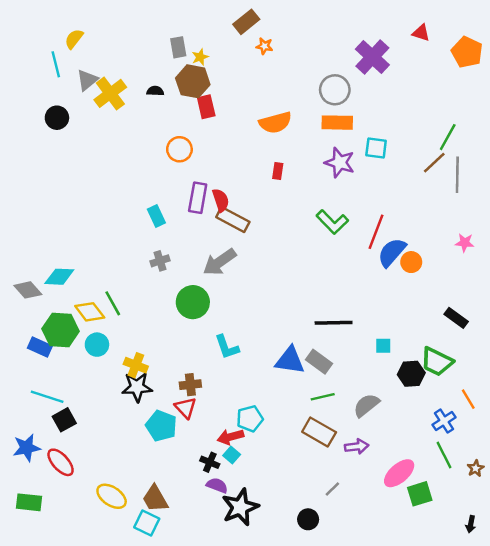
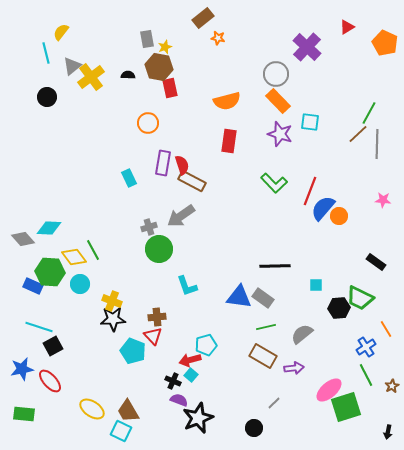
red triangle: (421, 33) -> (347, 27), turned -49
orange rectangle: (337, 123) -> (278, 101), turned 45
red rectangle: (278, 171) -> (229, 141), size x1.6
gray cross: (160, 261) -> (149, 227), moved
green square: (420, 494) -> (346, 407), size x1.4

